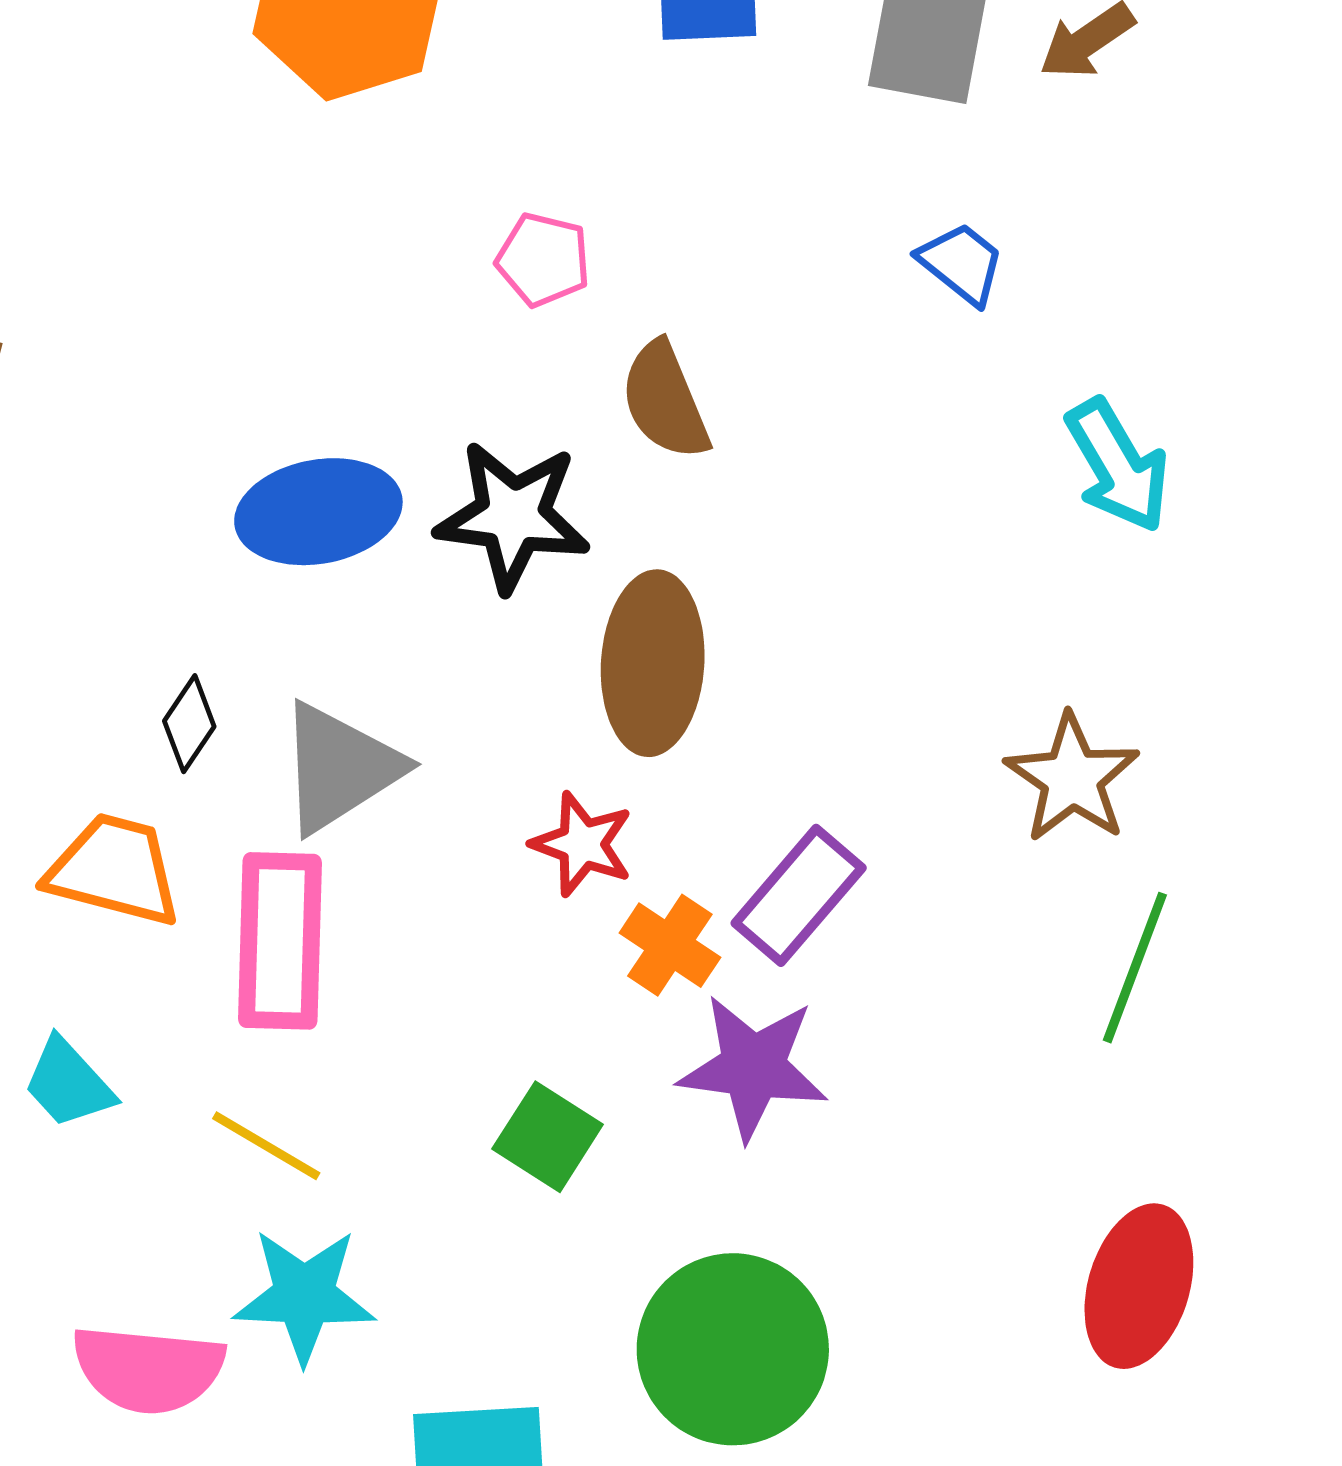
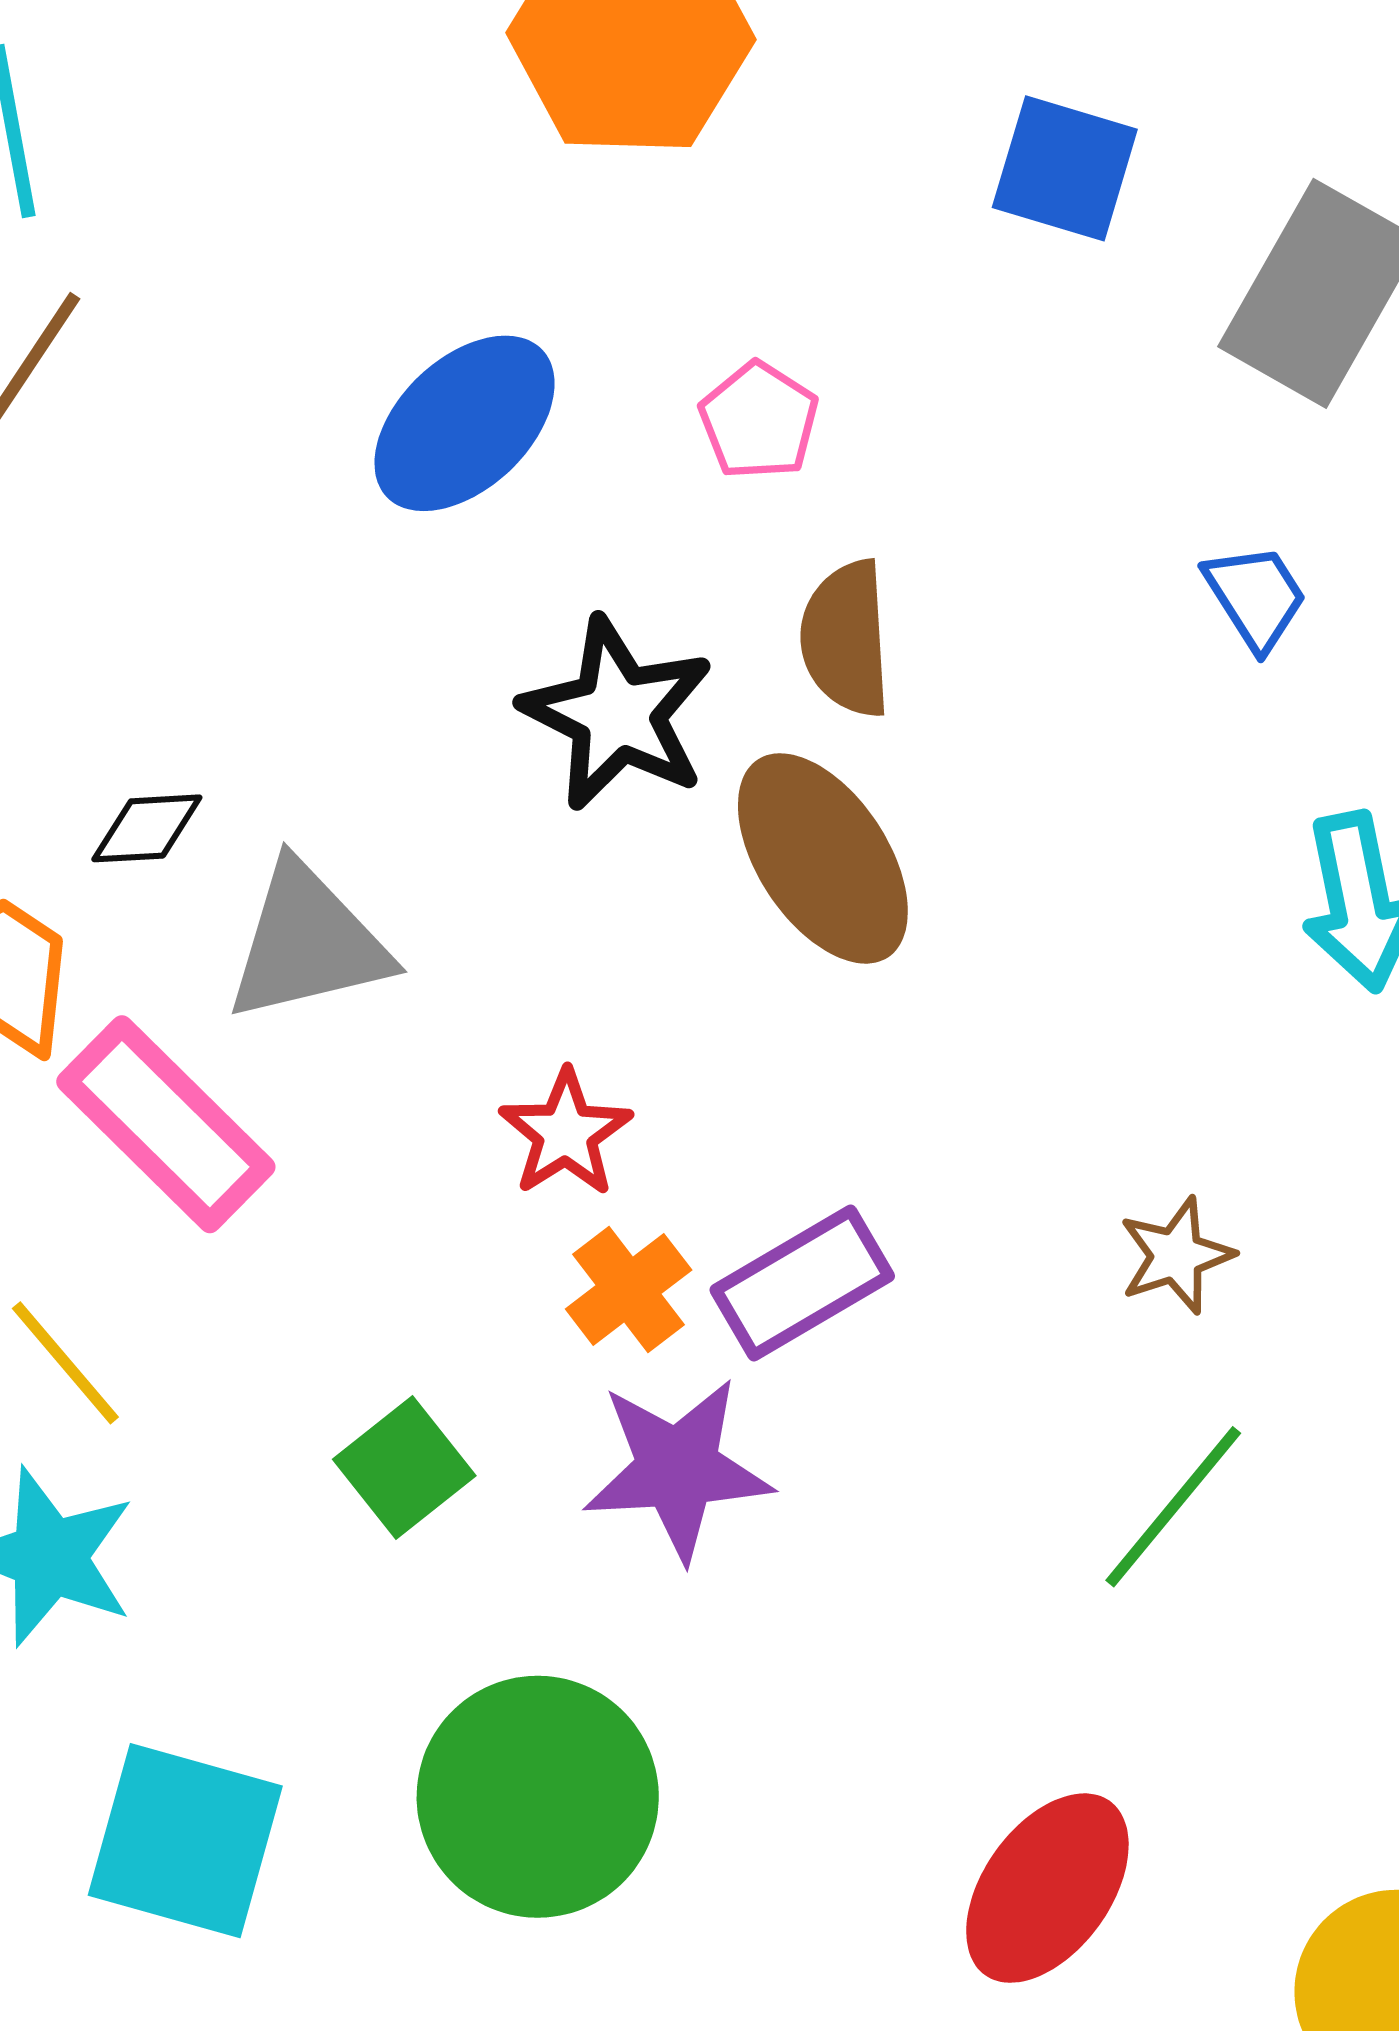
blue ellipse: (318, 512) -> (465, 423), moved, turned -52
brown ellipse: (653, 663) -> (823, 858), moved, turned -56
black diamond: (189, 724) -> (147, 828), turned 34
brown star: (1072, 778) -> (1176, 1256), size x0.7
pink rectangle: (280, 941) -> (166, 1124), turned -66
purple star: (753, 1067) -> (677, 1469), turned -30

